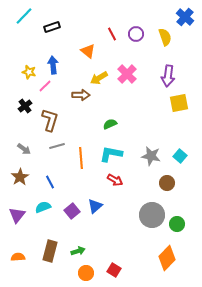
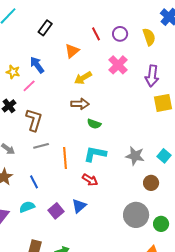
black rectangle: (52, 27) -> (45, 28), moved, turned -35
orange triangle: (88, 51) -> (72, 51), turned 42
blue arrow: (53, 65) -> (37, 65), turned -30
pink cross: (127, 74) -> (118, 65), moved
brown arrow: (81, 95) -> (80, 104), moved
green semicircle: (110, 124) -> (94, 124), turned -136
red arrow: (115, 180) -> (90, 180), moved

